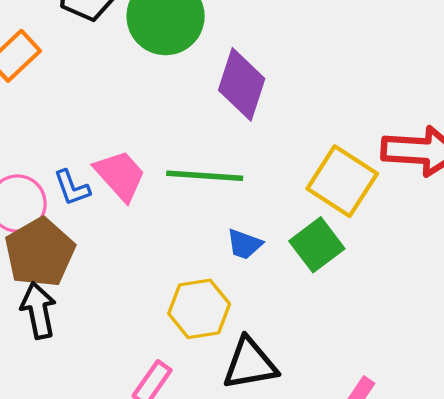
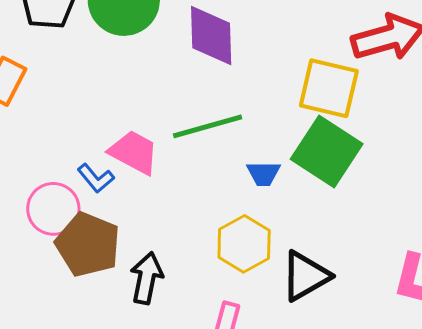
green square: (317, 245) -> (327, 152), size x1.4
black arrow: (38, 310) -> (146, 278), moved, turned 42

